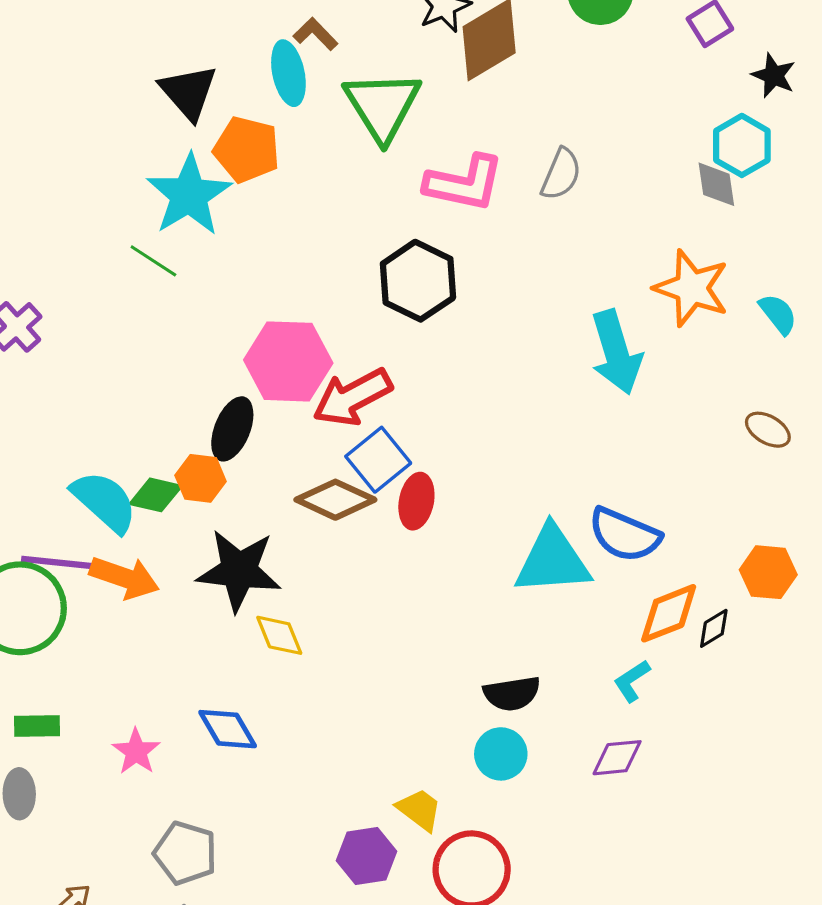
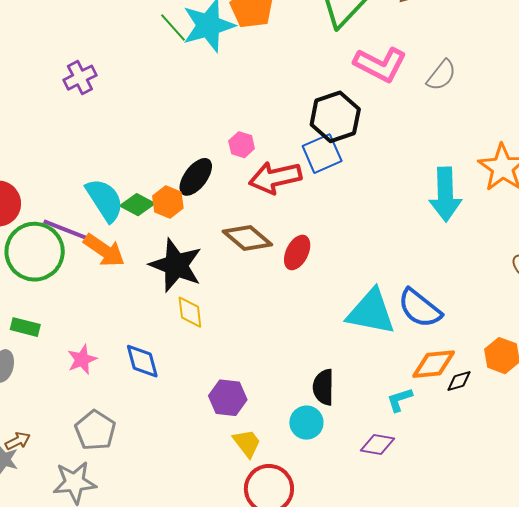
green line: (153, 261) -> (173, 27), moved
pink hexagon: (288, 361) -> (242, 145), size x0.5
blue square: (378, 460) -> (322, 154), moved
black semicircle: (512, 694) -> (323, 387), turned 84
purple hexagon: (367, 856) -> (228, 398), moved

